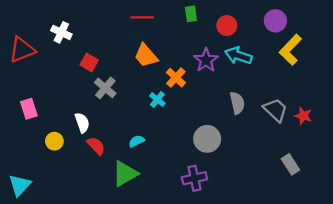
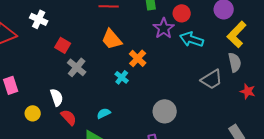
purple star: (206, 60) -> (164, 28), moved
gray semicircle: (237, 103) -> (235, 62), moved
gray trapezoid: (275, 110) -> (212, 79), moved, turned 105

